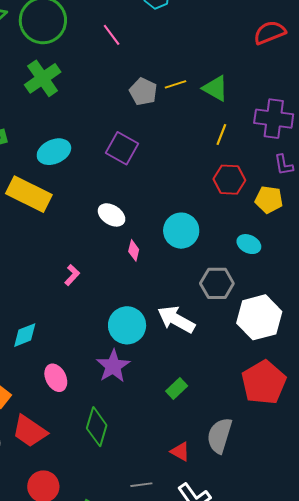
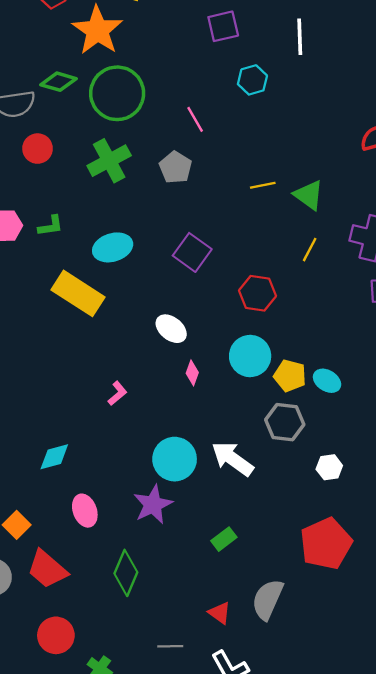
gray pentagon: (143, 92) -> (176, 167), moved
red hexagon: (229, 180) -> (257, 293), moved
yellow pentagon: (269, 200) -> (290, 376), moved
white hexagon: (259, 317) -> (329, 467), size x0.5

